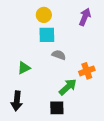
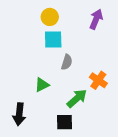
gray semicircle: (59, 55) -> (67, 62), turned 88
green triangle: (24, 68) -> (42, 85), moved
orange cross: (87, 71) -> (98, 80), turned -35

